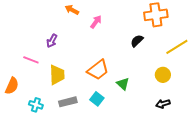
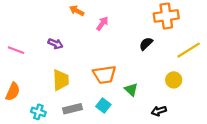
purple arrow: (52, 41) -> (55, 44), turned -96
pink line: (31, 60) -> (16, 50), moved
orange trapezoid: (98, 70) -> (104, 75), turned 30
black arrow: (163, 104) -> (159, 111), moved

